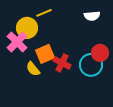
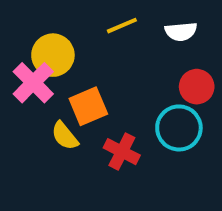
yellow line: (44, 13) -> (122, 26), moved
red circle: (100, 53) -> (197, 87), moved
red cross: (62, 63) -> (122, 152), moved

